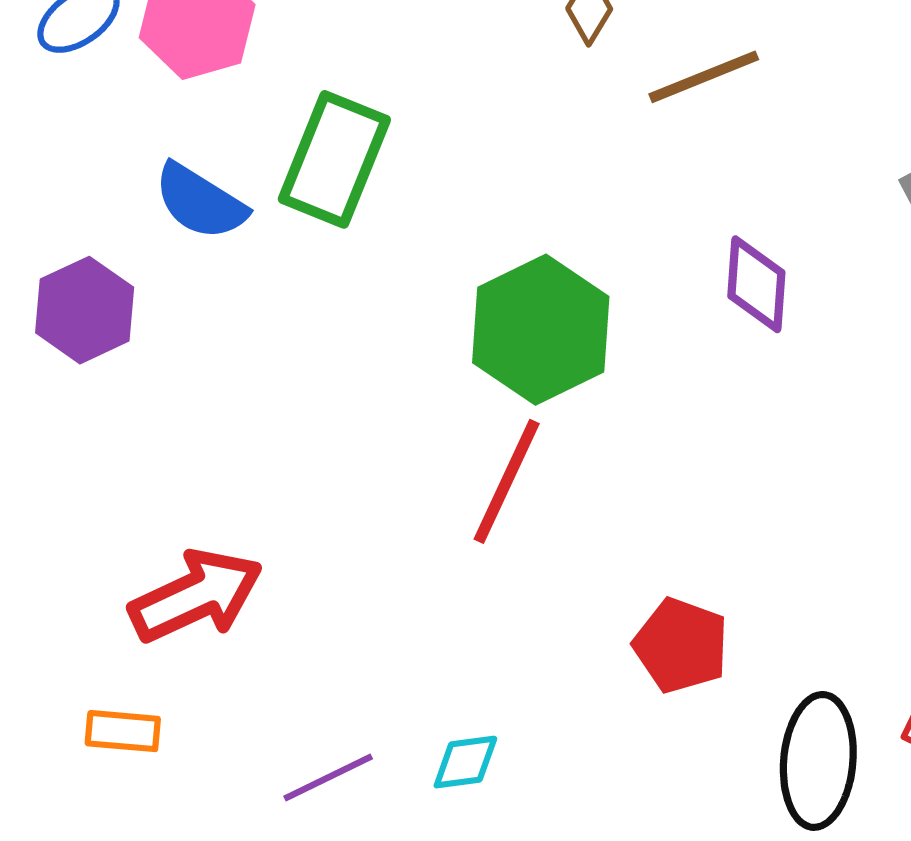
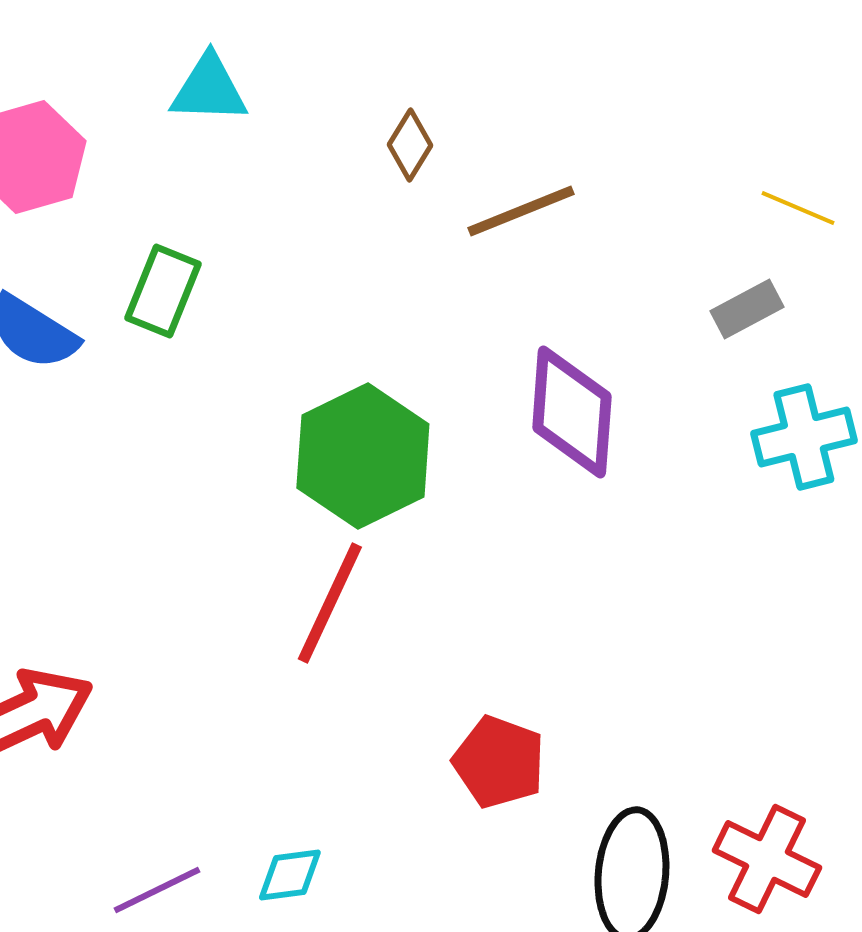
green rectangle: (334, 159) -> (163, 291), size x0.7
purple diamond: (756, 284) -> (572, 412), size x1.4

